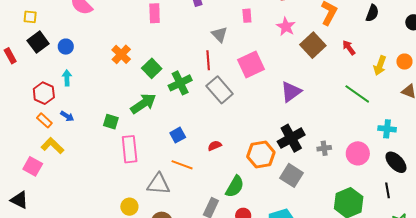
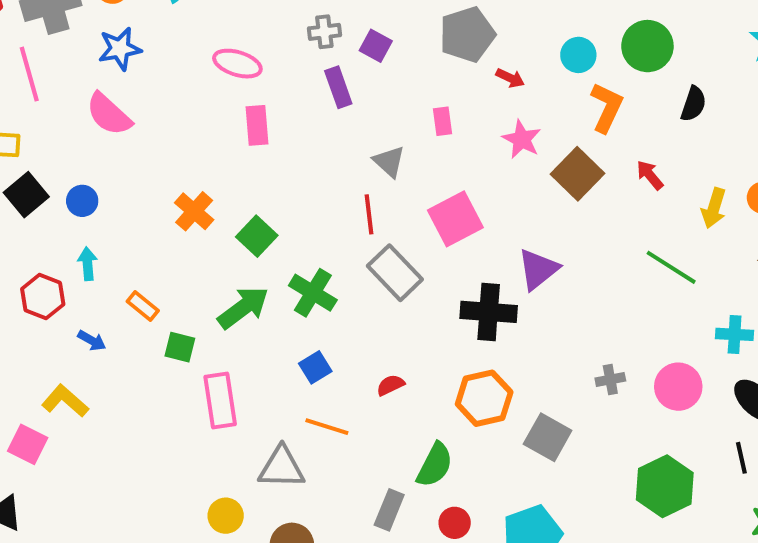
green cross: (180, 83) -> (313, 293), moved, turned -30
orange rectangle: (44, 120) -> (143, 306), moved
black cross: (291, 138) -> (489, 312), moved, turned 36

